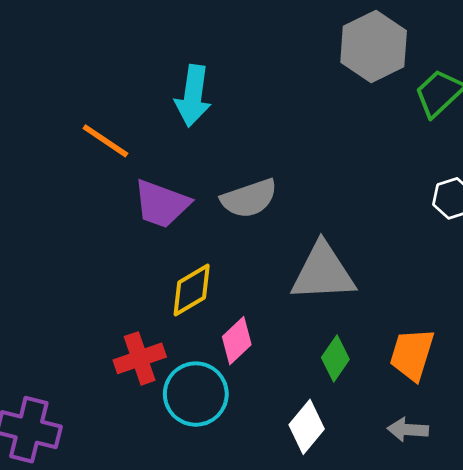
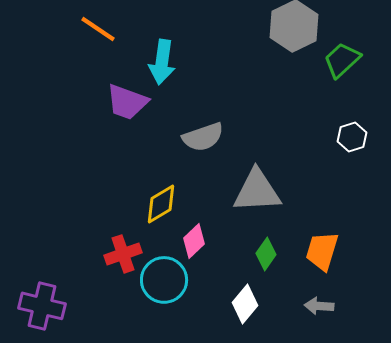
orange line: (105, 141) -> (98, 29), moved
purple trapezoid: (162, 204) -> (127, 102), moved

